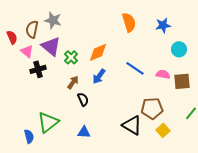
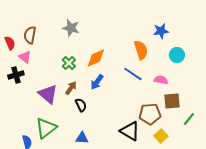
gray star: (53, 20) -> (71, 28), moved
orange semicircle: (129, 22) -> (141, 50), moved
purple triangle: (51, 46) -> (48, 94), moved
black cross: (38, 69) -> (16, 75), moved
brown square: (182, 81) -> (172, 101), moved

